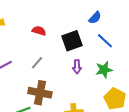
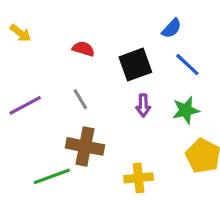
gray line: (37, 63) -> (80, 99), turned -72

